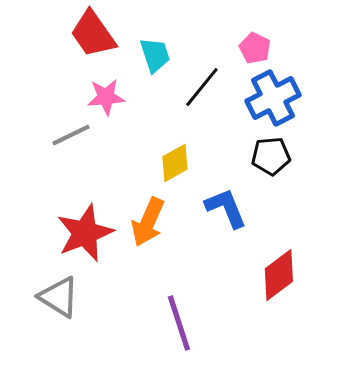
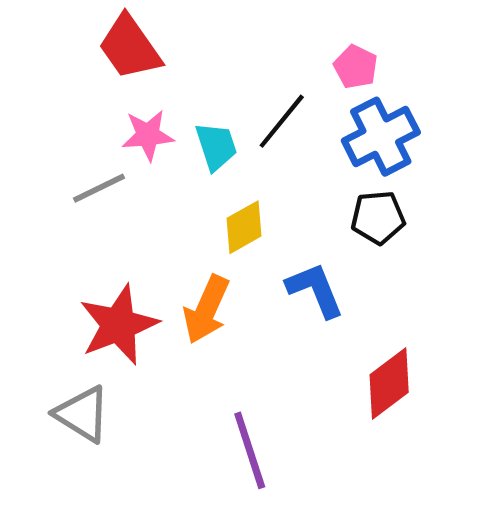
cyan trapezoid: (155, 55) -> (216, 146), moved

